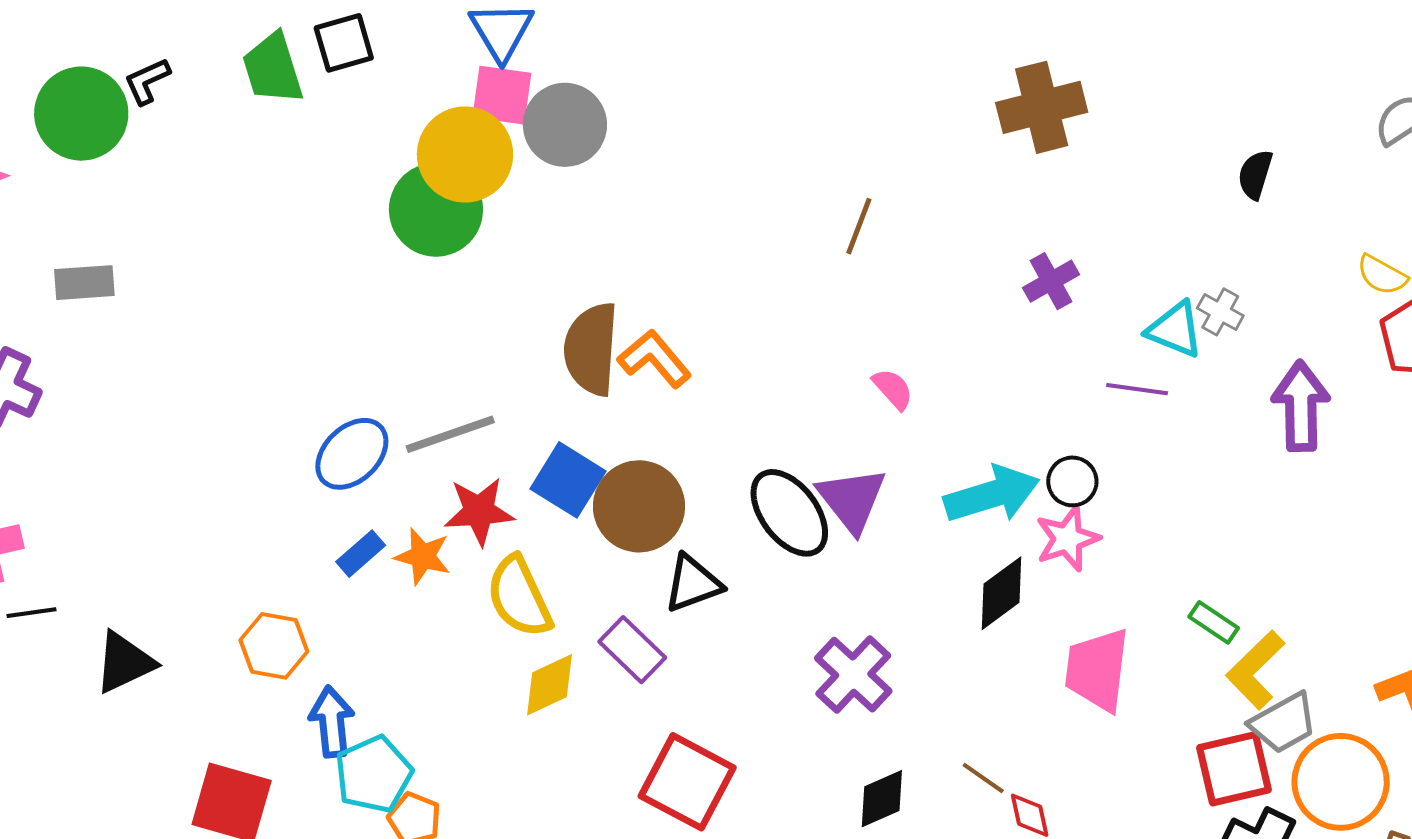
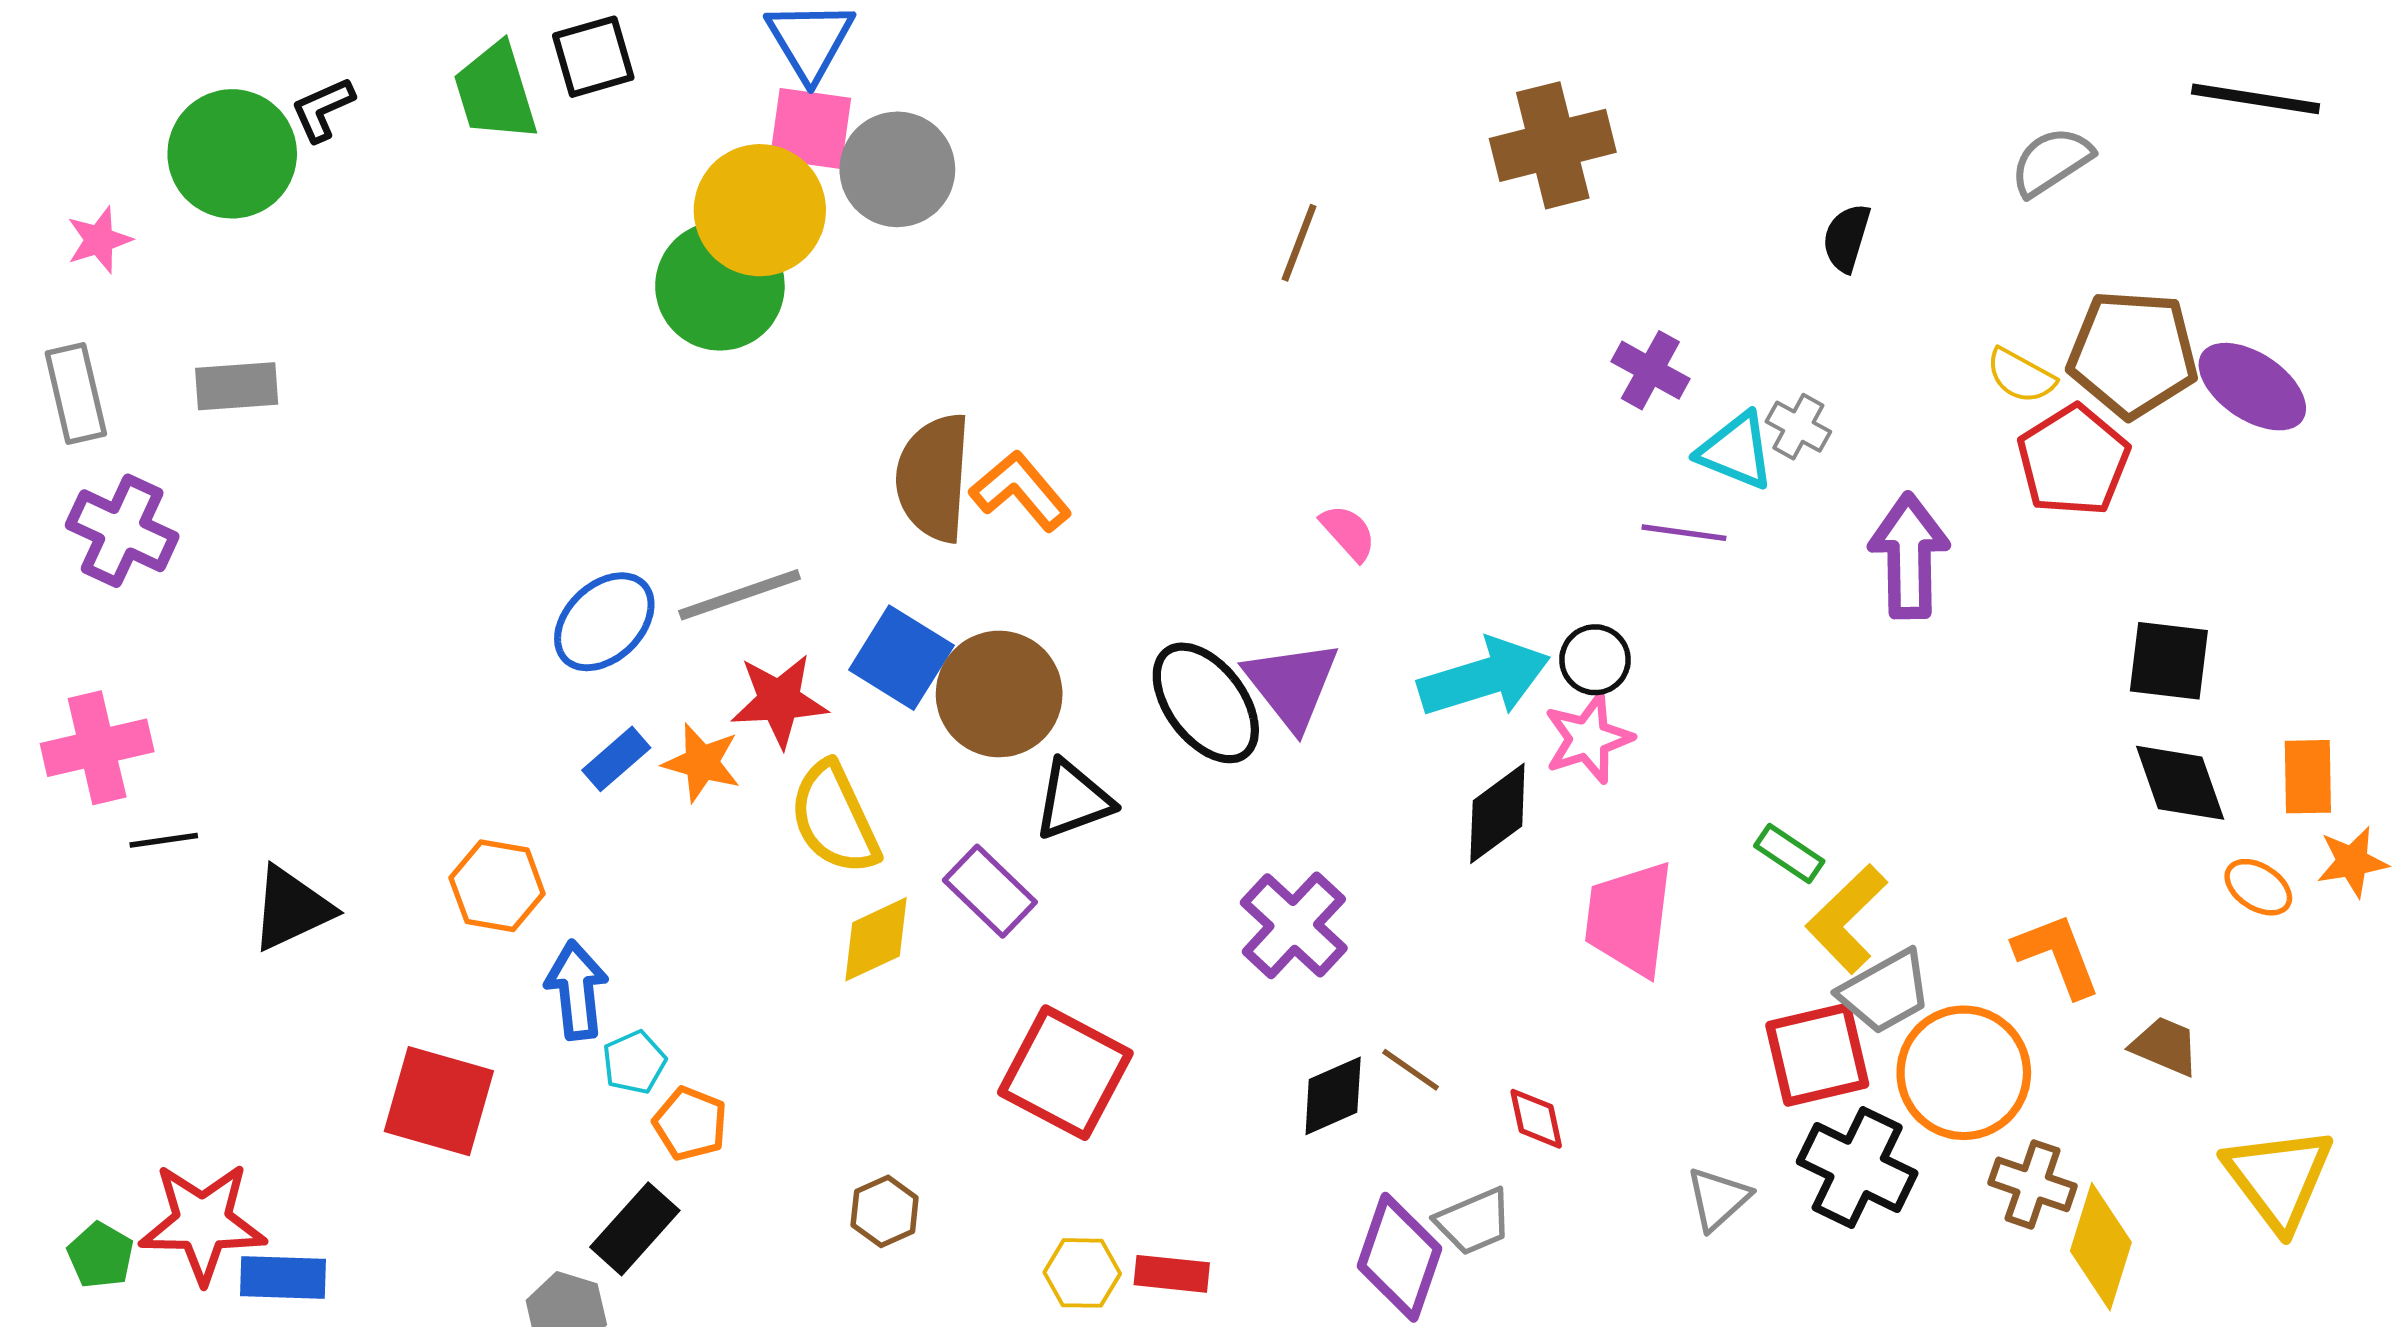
brown line: (859, 226) -> (1299, 243), moved
purple cross: (1051, 281) -> (1650, 370), moved, turned -32
cyan pentagon: (374, 774) -> (634, 1062), size x0.6
brown line: (983, 778) -> (1411, 1070), moved

